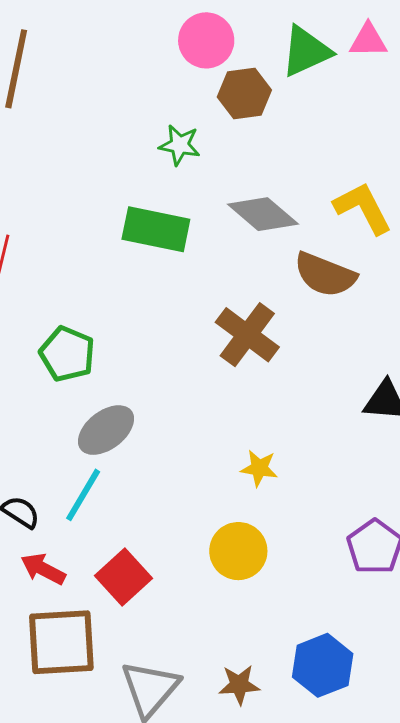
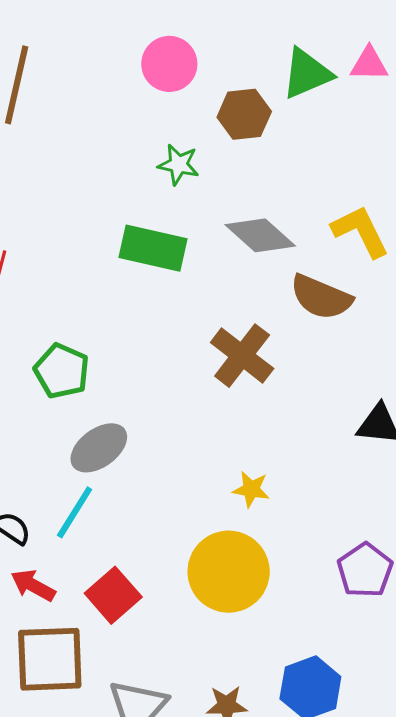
pink circle: (206, 40) -> (169, 64), moved
yellow circle: (238, 551) -> (229, 572), size x1.4

